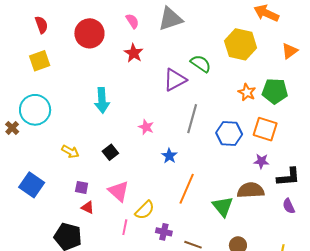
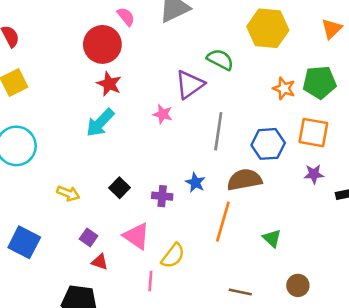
red circle: (89, 33) -> (102, 44), moved
red star: (134, 53) -> (109, 84), moved
cyan arrow: (102, 100) -> (100, 123), turned 55
pink star: (146, 127) -> (163, 114), moved
purple square: (82, 187) -> (89, 237), turned 32
brown semicircle: (251, 190) -> (244, 180), moved
green triangle: (223, 206) -> (272, 238), size x0.7
purple cross: (164, 232) -> (162, 196), moved

